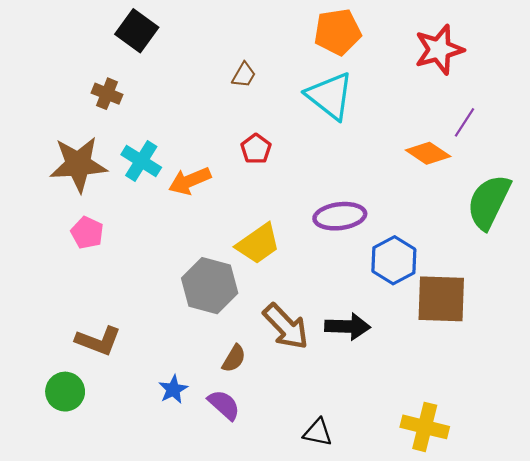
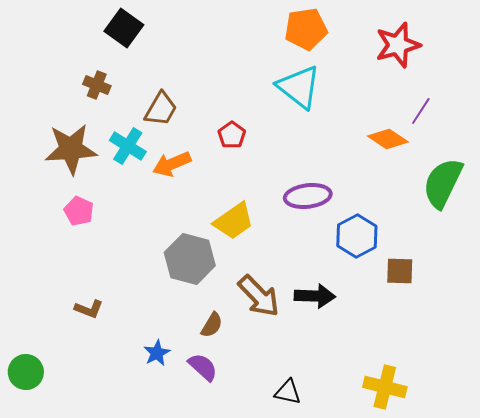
brown trapezoid: (244, 75) -> (161, 109), moved, size x1.5
brown square: (441, 299) -> (400, 271), size x0.6
brown L-shape: (98, 341) -> (89, 309), size x0.7
green circle: (65, 392) -> (26, 372), moved

